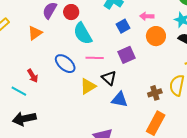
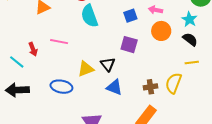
purple square: (127, 55) -> (129, 45), turned 30
pink line: (95, 58) -> (59, 42), moved
blue ellipse: (65, 64) -> (61, 87), moved, turned -40

